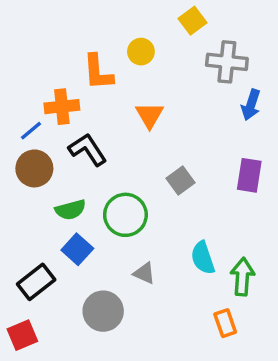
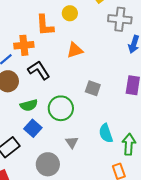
orange triangle: (150, 115) -> (75, 50), turned 42
gray square: (180, 180) -> (93, 88), turned -35
gray triangle: (144, 273) -> (72, 142), turned 32

